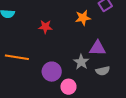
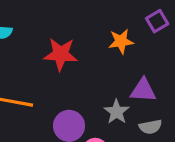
red star: (45, 27) -> (61, 54), size x1.5

